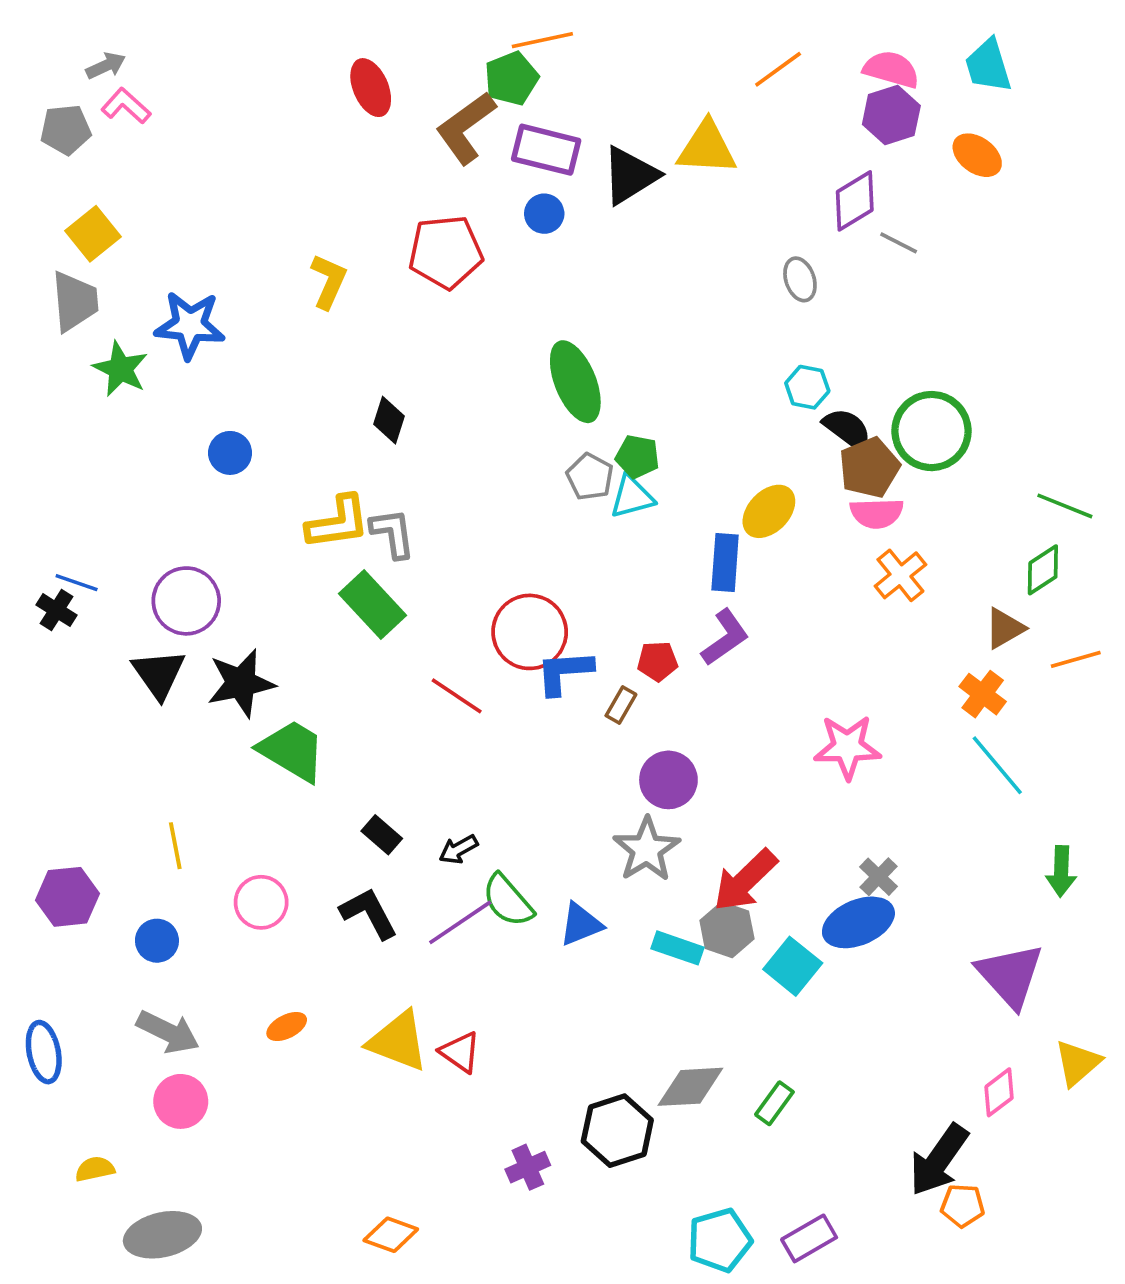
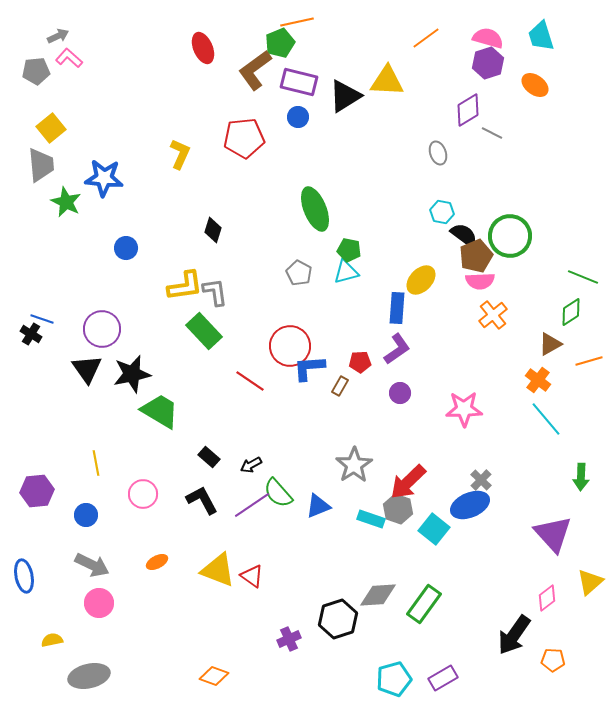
gray pentagon: (590, 477) -> (299, 273), moved
purple circle: (668, 780) -> (400, 393), moved, size x0.7
green rectangle: (774, 1103) -> (424, 604), size x1.6
orange pentagon: (963, 1206) -> (553, 660), moved

